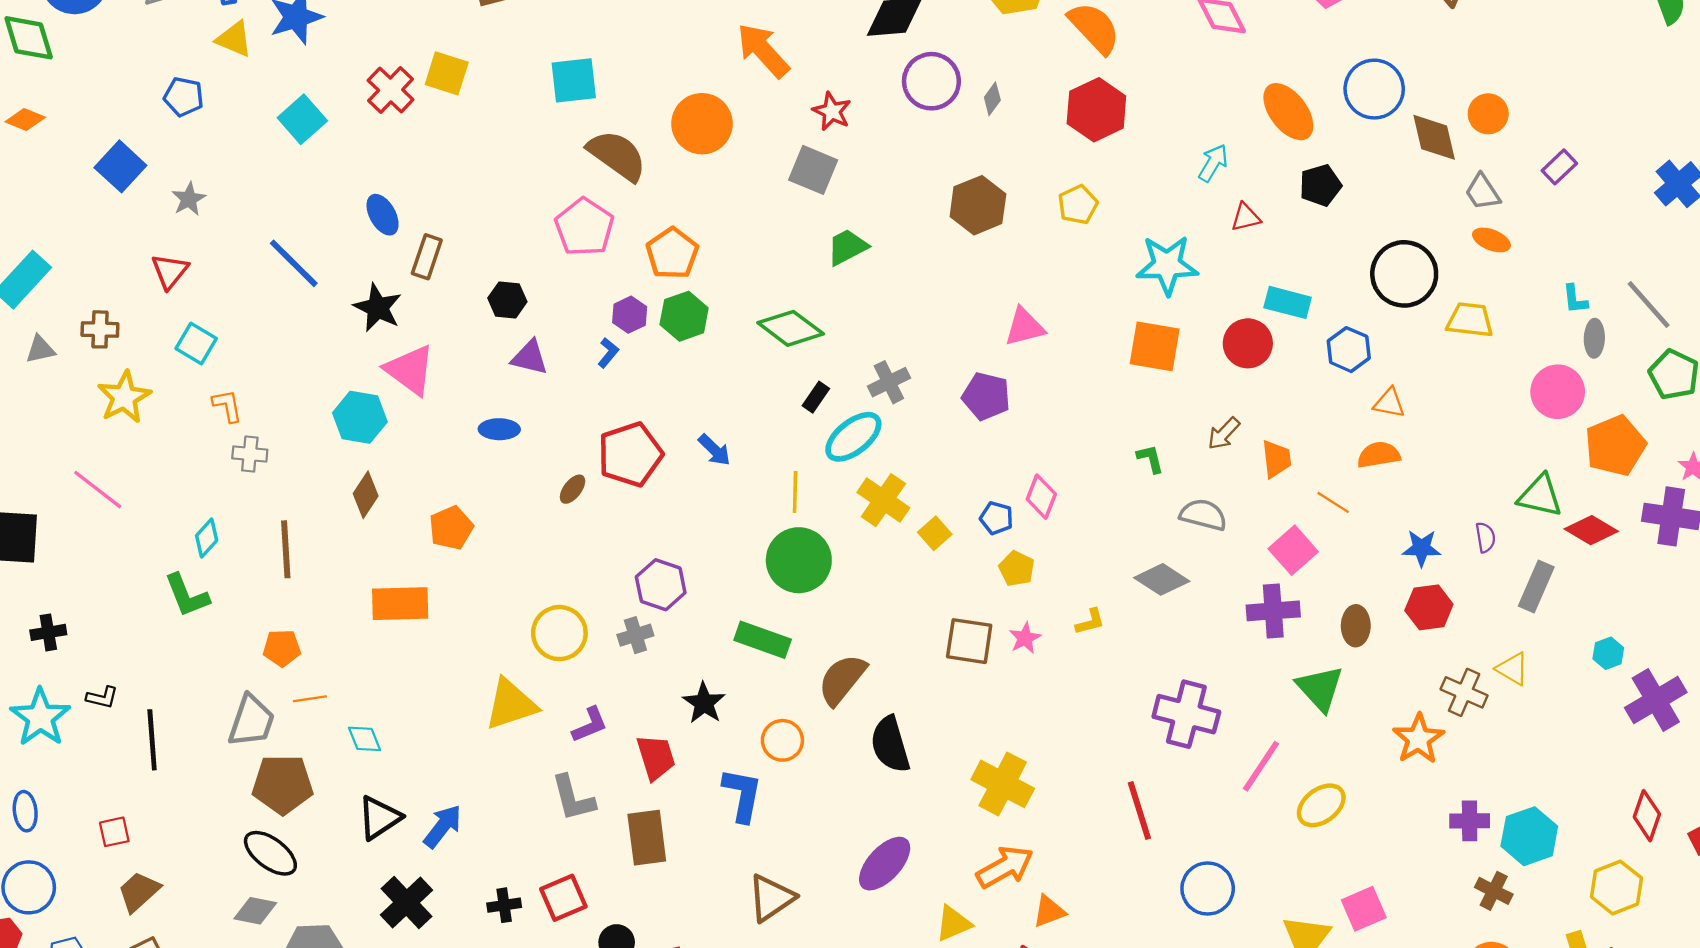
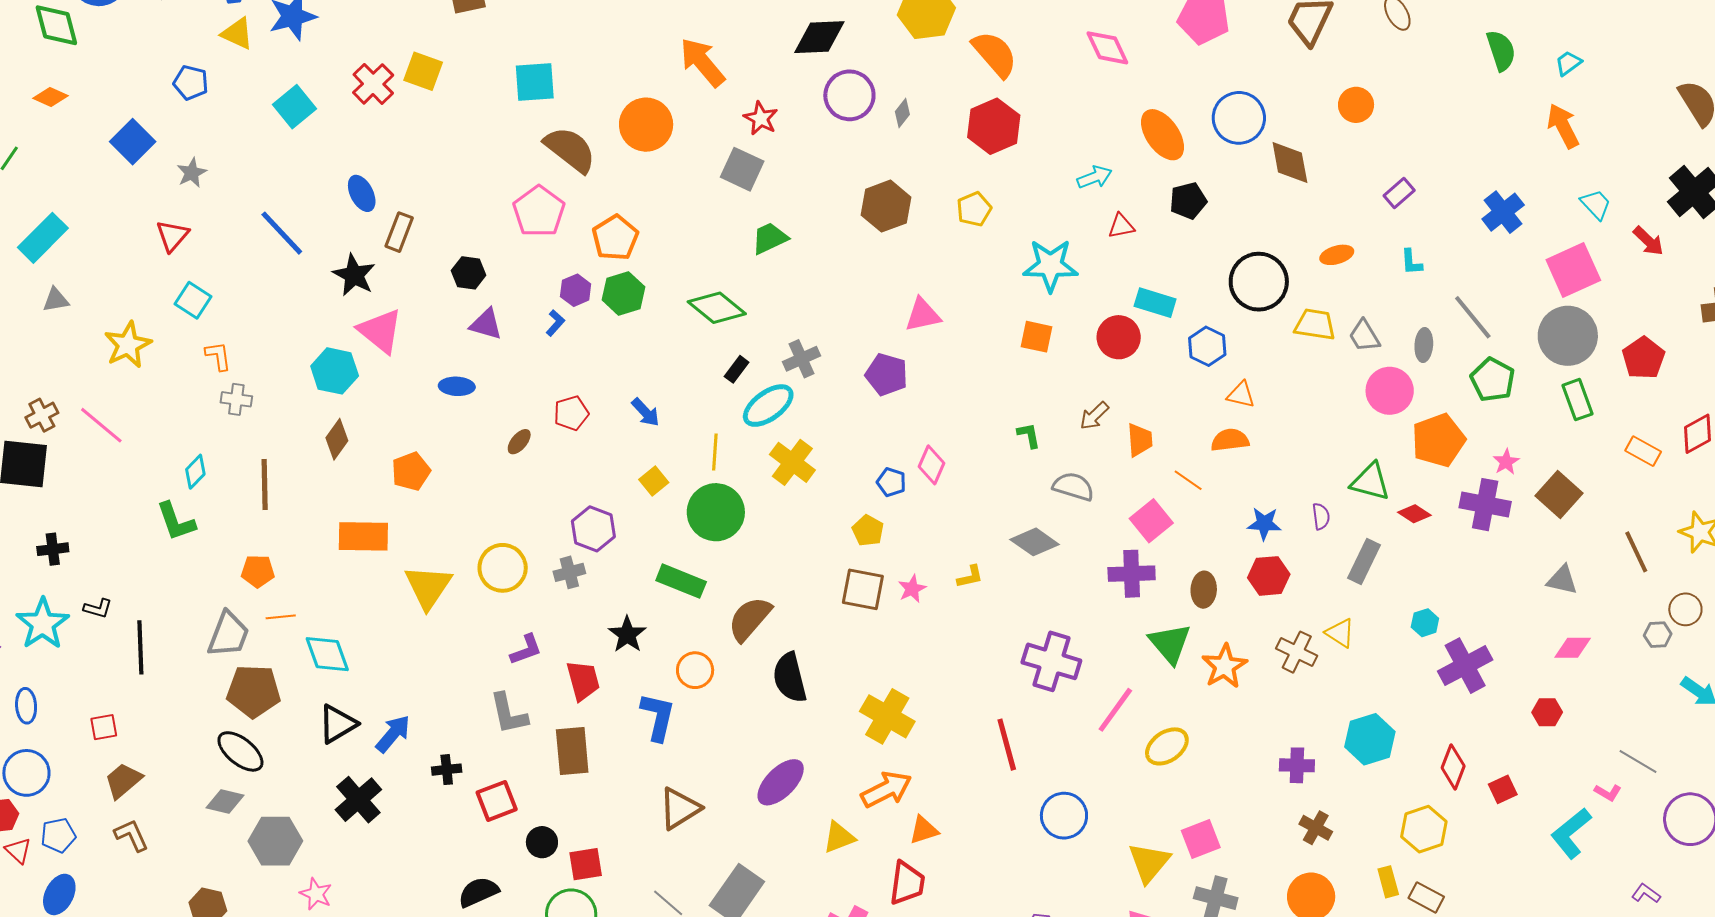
orange circle: (1488, 114) -> (1356, 105), moved
cyan arrow: (1213, 163) -> (1094, 177), turned 36
gray trapezoid: (1483, 192) -> (1364, 336), moved
orange ellipse: (1491, 240) -> (1337, 255), turned -40
cyan L-shape: (1575, 299) -> (1411, 262), moved
brown cross: (100, 329) -> (42, 415), moved, turned -32
orange square: (1155, 346) -> (1037, 337), size x0.7
red pentagon: (630, 454) -> (571, 413), size x0.6
red diamond: (1591, 530) -> (1414, 514), size x0.7
yellow square: (935, 533) -> (654, 481), moved
yellow pentagon: (1017, 569) -> (868, 531), moved
yellow triangle: (511, 704) -> (428, 587), moved, turned -40
cyan diamond: (365, 739) -> (327, 654), size x1.5
orange star: (1418, 739) -> (1225, 666), moved
cyan hexagon: (1529, 836) -> (1370, 739), moved
black cross: (504, 905) -> (447, 770), moved

